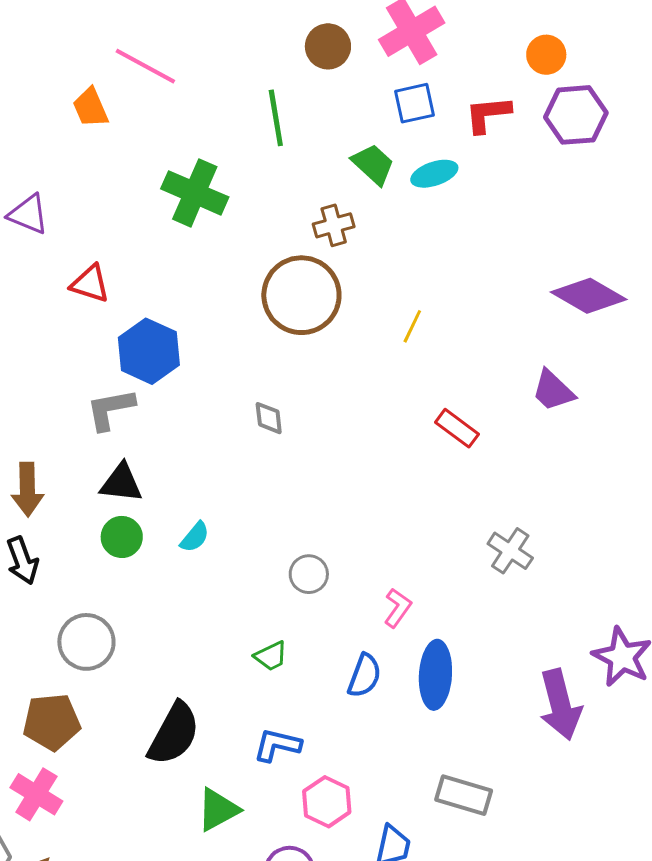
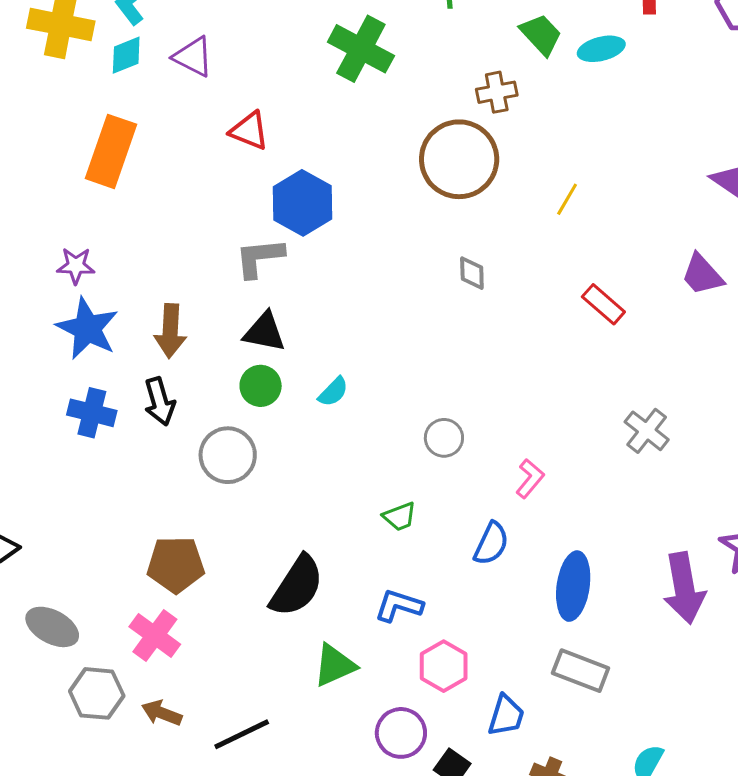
gray diamond: (269, 418) -> (472, 273), moved
gray circle: (86, 642) -> (228, 455), moved
blue ellipse: (435, 675) -> (573, 586), moved

